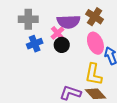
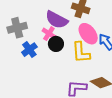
purple semicircle: (68, 22) -> (57, 20), turned 45
yellow L-shape: (94, 74) -> (81, 52), moved

